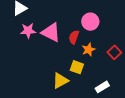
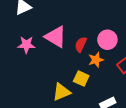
pink circle: (90, 22) -> (107, 40), moved
pink star: (28, 31) -> (26, 45), moved

